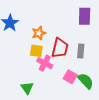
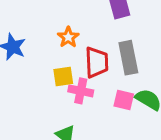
orange star: (39, 33) -> (68, 37), moved
gray rectangle: (81, 51) -> (128, 58), size x1.5

